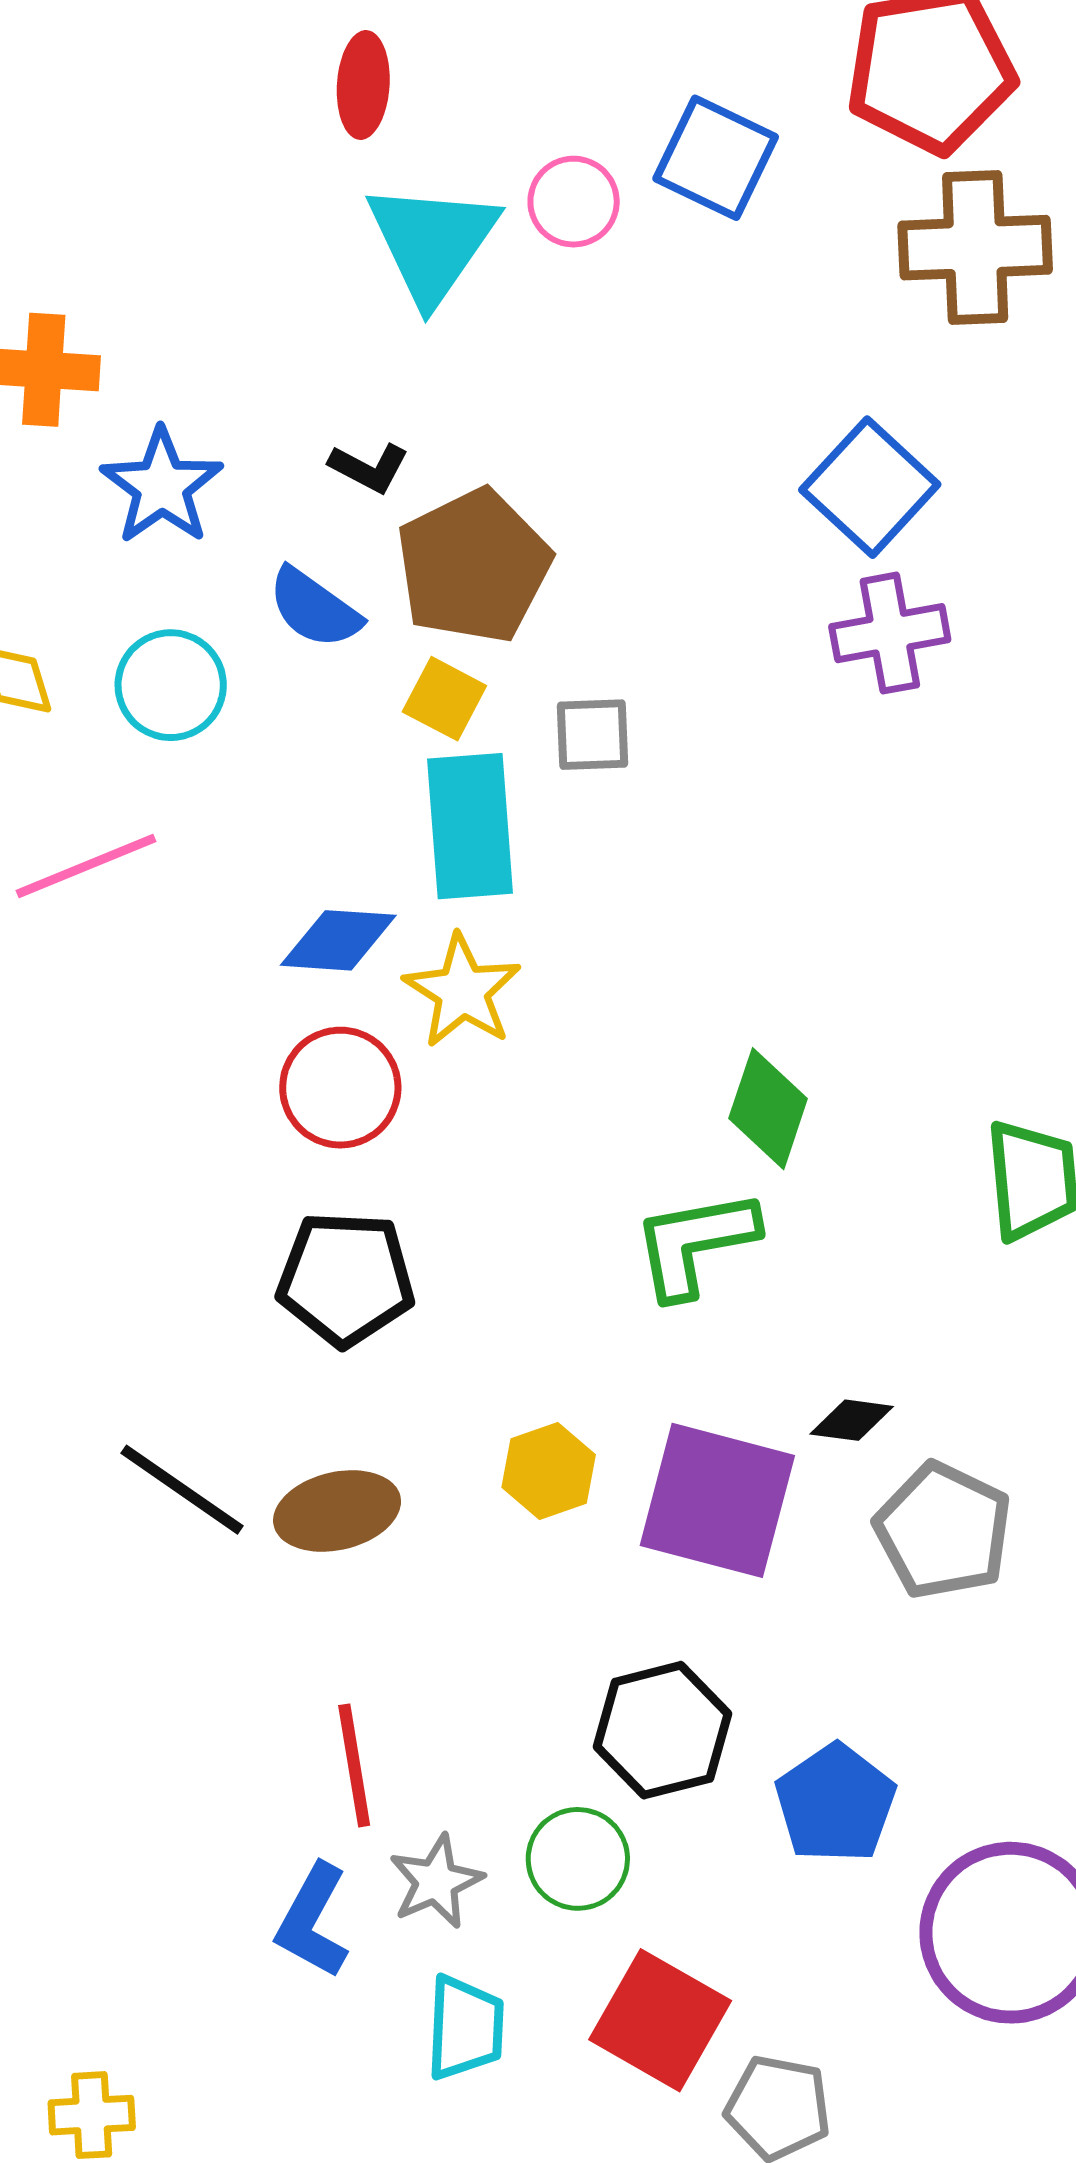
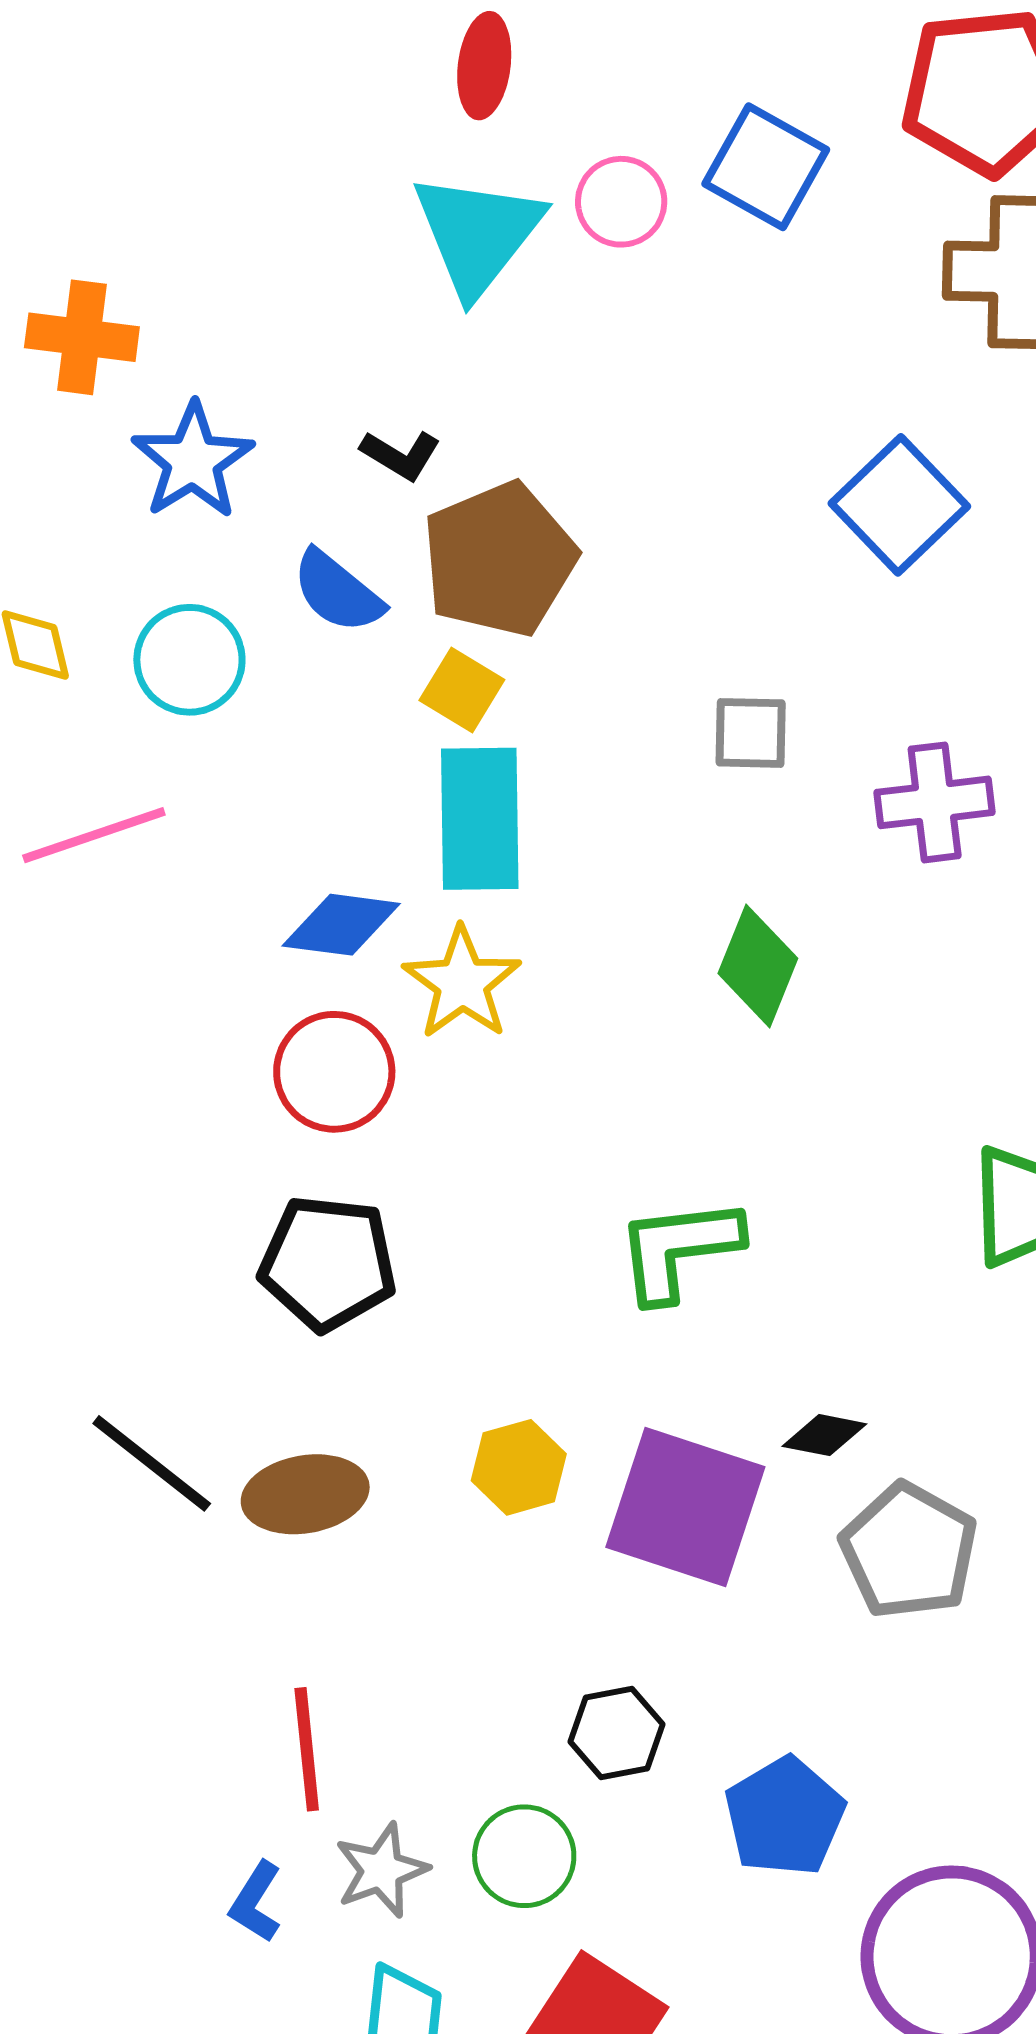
red ellipse: (363, 85) -> (484, 66), moved
purple cross: (890, 633) -> (935, 802), moved
gray square: (593, 735) -> (751, 733), moved
green diamond: (768, 1109) -> (758, 966), moved
black hexagon: (662, 1730) -> (617, 1733), size x0.7
blue L-shape: (313, 1921) -> (256, 1902), size x0.7

